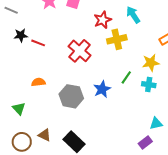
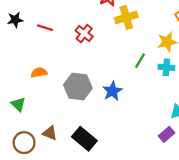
red line: (38, 43) -> (45, 28), moved
red cross: (80, 51) -> (84, 34), size x0.7
blue star: (102, 89) -> (112, 91), moved

